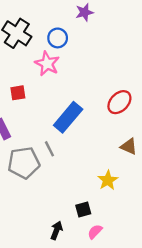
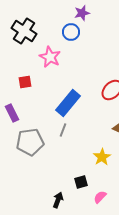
blue circle: (58, 38) -> (71, 32), moved
gray line: (49, 149) -> (63, 130), moved, turned 48
pink semicircle: (95, 232) -> (100, 197), moved

